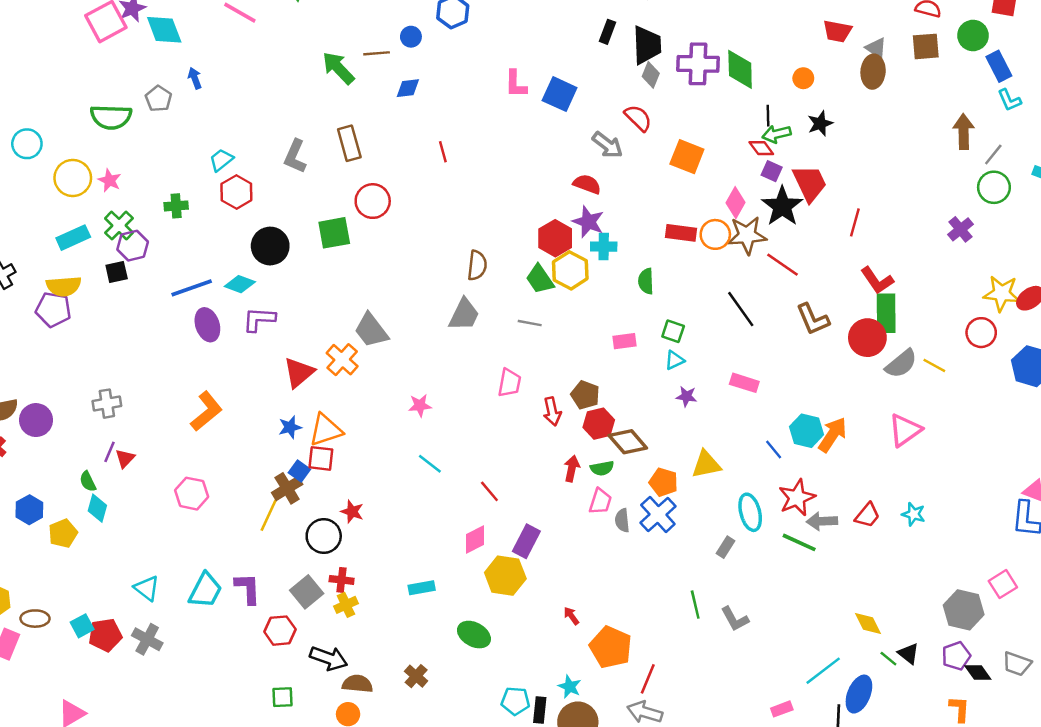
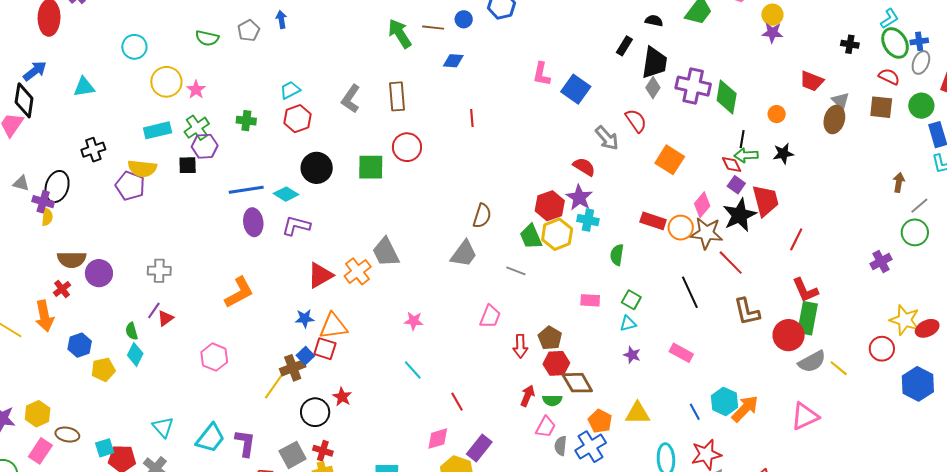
green semicircle: (111, 117) -> (207, 38), size x0.7
brown arrow: (964, 132) -> (899, 182), size x0.7

